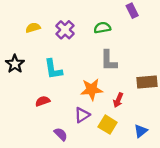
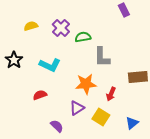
green semicircle: (102, 28) -> (83, 37), moved
cyan L-shape: (53, 69) -> (50, 65), turned -55

